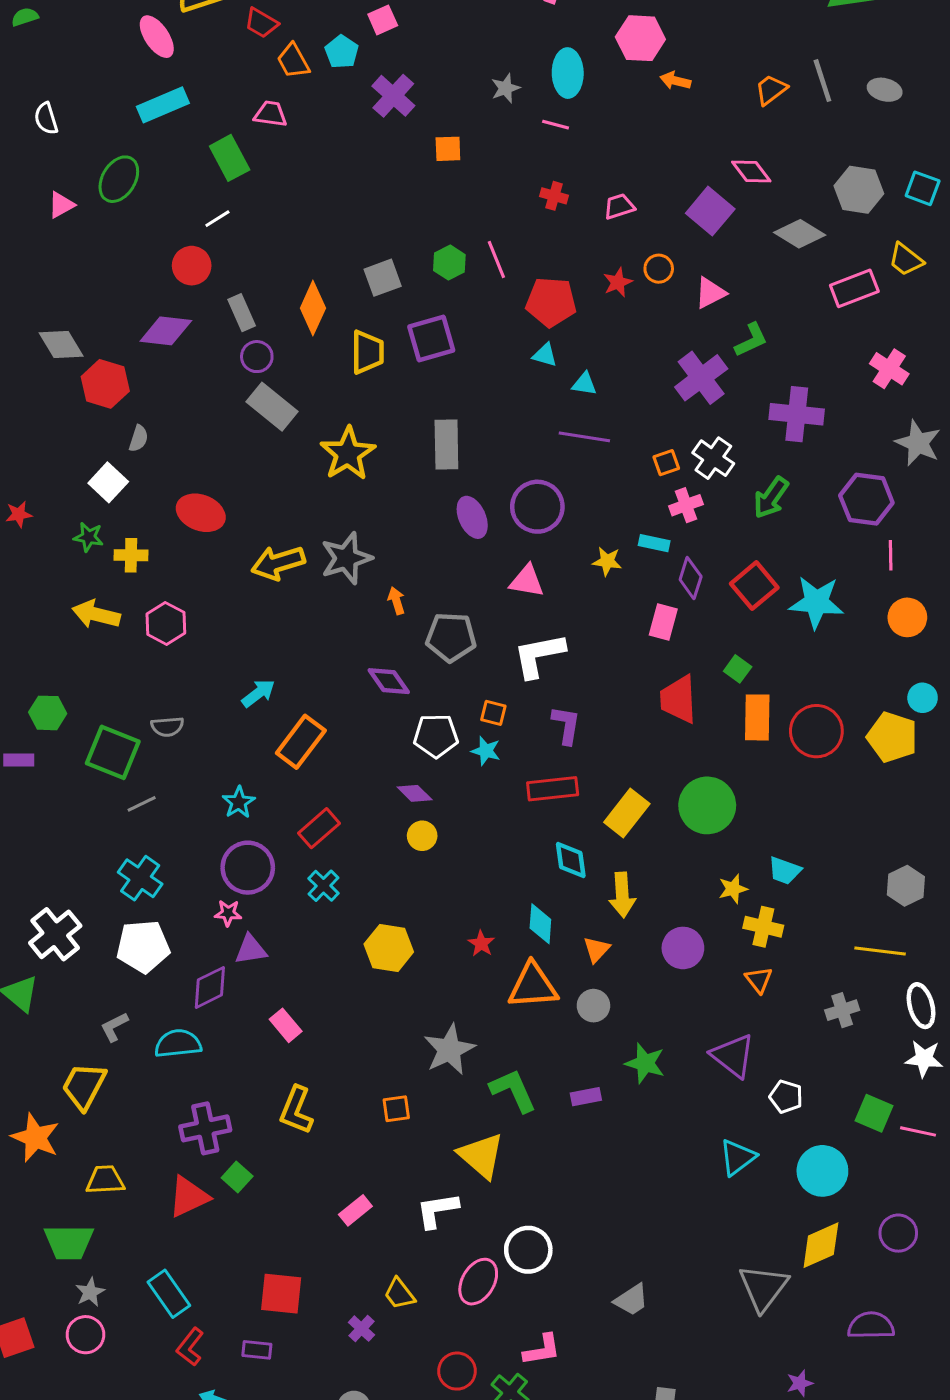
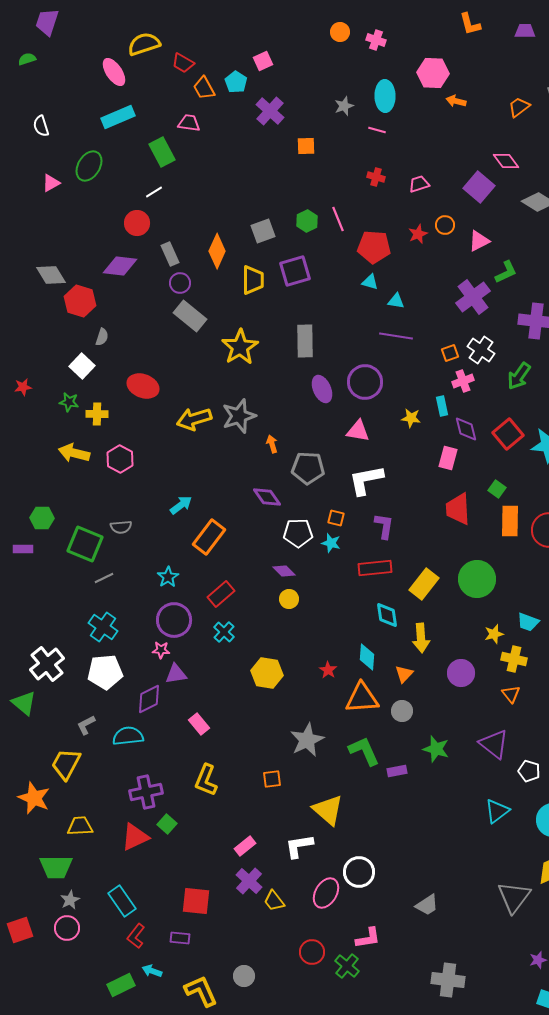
cyan rectangle: (654, 543) -> (442, 406), turned 66
purple diamond: (691, 578) -> (466, 429), turned -32
green L-shape: (513, 1091) -> (364, 751), moved
purple cross: (361, 1329) -> (249, 881), moved, size x1.5

